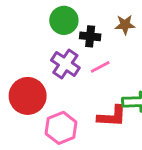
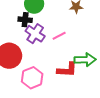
black cross: (90, 36) -> (25, 20), moved

